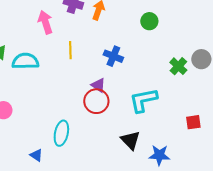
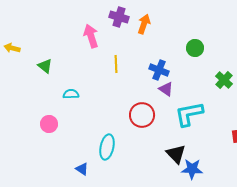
green circle: (149, 21) -> (195, 48), moved
cyan semicircle: (25, 61) -> (71, 94), moved, size x0.6
purple triangle: (98, 85) -> (166, 89), moved
blue star: (159, 155) -> (192, 169), moved

